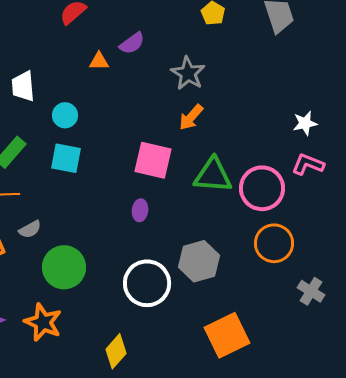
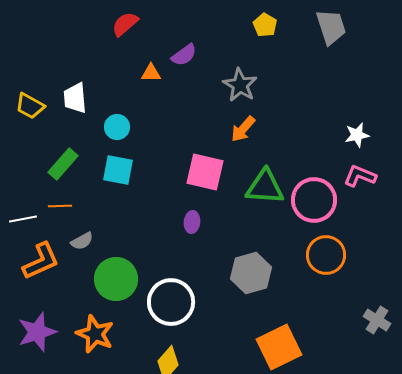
white circle: (147, 283) -> (171, 302), moved
gray cross: (311, 291) -> (377, 320), moved

